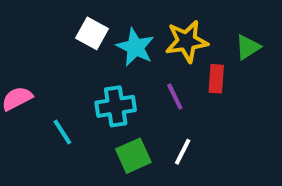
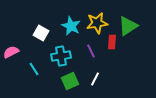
white square: (92, 33) -> (41, 33), moved
green triangle: (248, 47) -> (128, 26), size x1.5

